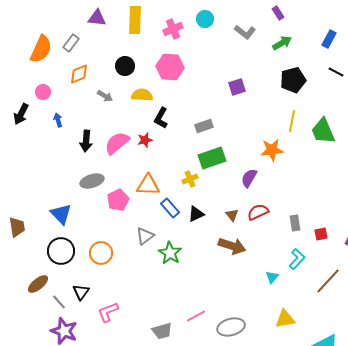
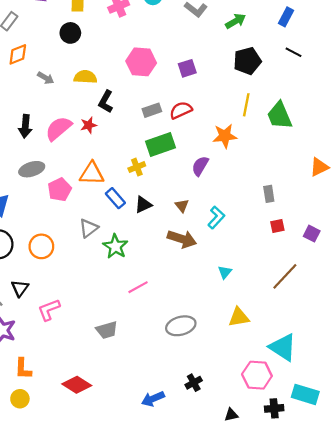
black circle: (125, 66) -> (70, 33), moved
pink hexagon: (170, 67) -> (141, 62), moved
red semicircle: (258, 212) -> (181, 110), moved
gray rectangle: (295, 223) -> (269, 194), moved
cyan L-shape: (297, 259) -> (216, 217), moved
pink line: (196, 316) -> (138, 287), moved

